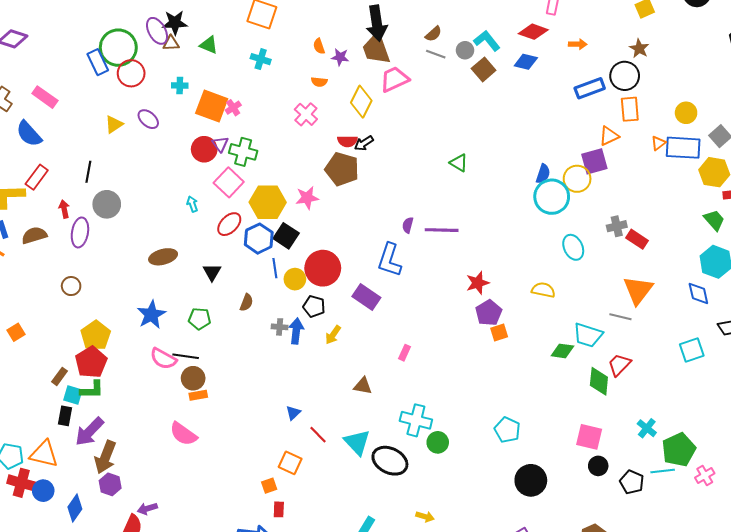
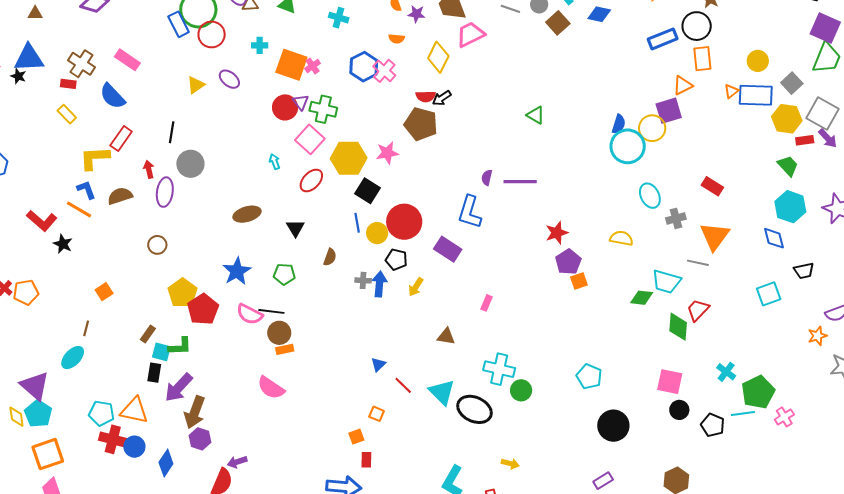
gray cross: (617, 226) -> (676, 218), moved
blue hexagon: (259, 239) -> (364, 67), moved
red pentagon: (91, 362) -> (203, 309), moved
orange square: (290, 463) -> (377, 414), size x0.7

